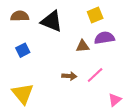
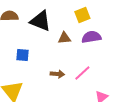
brown triangle: (83, 46) -> (64, 38), moved
blue square: (23, 50) -> (22, 55), moved, turned 32

